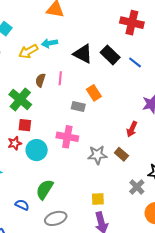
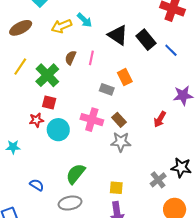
cyan arrow: (50, 43) -> (84, 20), turned -133
brown rectangle: (121, 154) -> (119, 120), moved
green semicircle: (45, 189) -> (76, 174), moved

